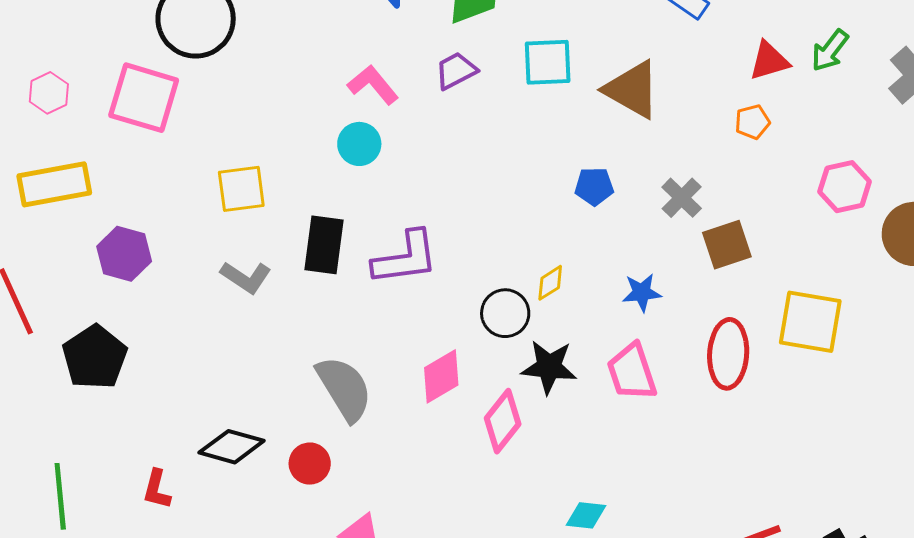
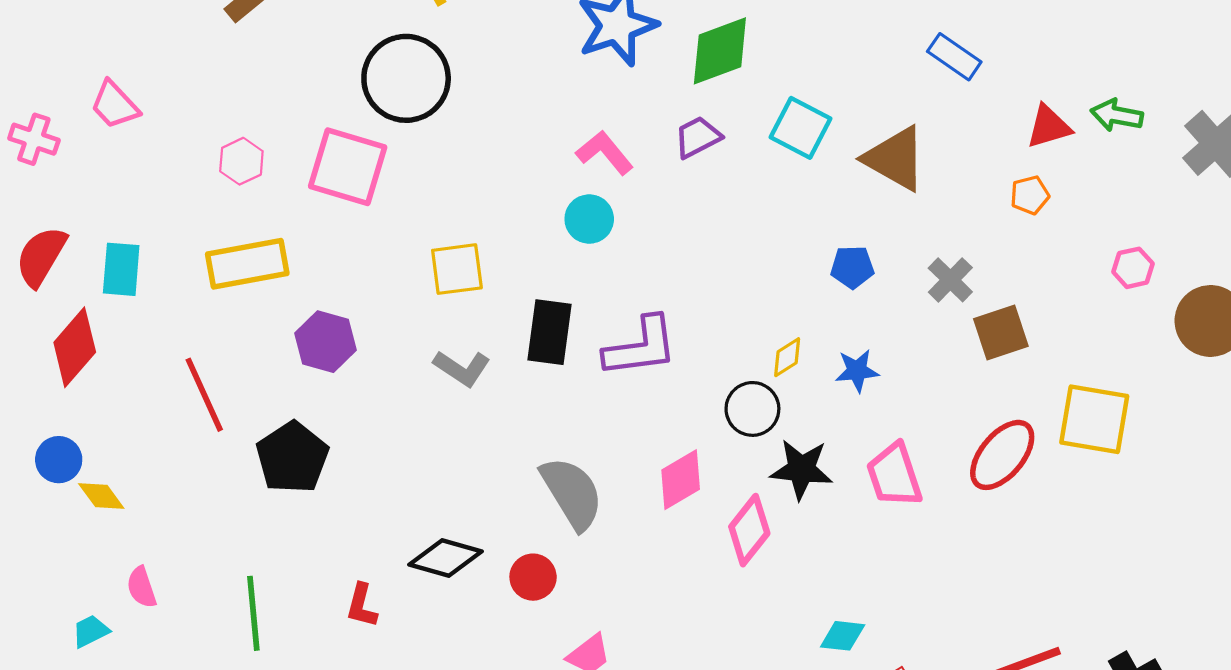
green arrow: (830, 50) -> (1117, 115), turned 63
cyan square: (548, 62) -> (800, 128), turned 30
pink hexagon: (845, 187) -> (1133, 268), size x0.7
yellow diamond: (550, 283) -> (787, 357), moved
blue star: (642, 292) -> (857, 371), moved
red ellipse: (728, 354) -> (1002, 455), turned 36

